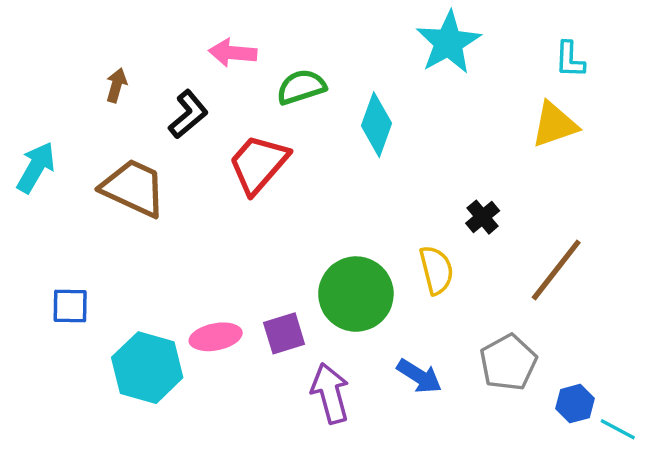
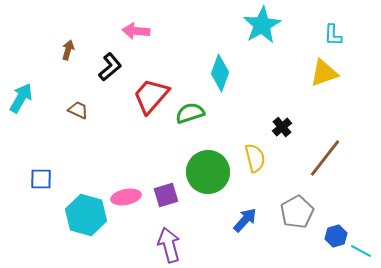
green semicircle: (301, 87) -> (190, 113), moved
brown trapezoid: (133, 188) -> (78, 110), size x0.5
blue arrow: (419, 376) -> (245, 220), turned -80
purple arrow: (330, 393) -> (169, 245), moved

